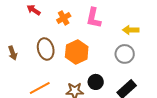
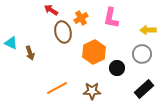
brown ellipse: (46, 49) -> (63, 32), moved
black circle: (96, 82) -> (117, 68), moved

